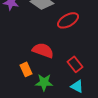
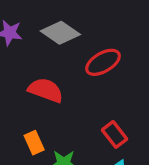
red semicircle: (43, 50) -> (46, 90), moved

